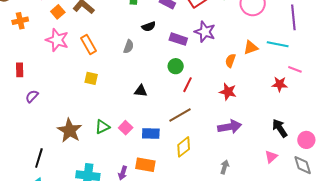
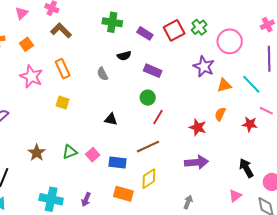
orange square: (58, 12) -> (26, 44), moved
purple star: (205, 32) -> (204, 66), moved
pink star: (57, 40) -> (31, 76), moved
cyan line: (278, 44) -> (251, 84), turned 30
gray semicircle: (129, 46) -> (102, 74), turned 128
orange semicircle: (230, 61) -> (220, 114), moved
brown star: (70, 130) -> (37, 153), size x0.7
orange rectangle: (145, 165) -> (123, 194), moved

